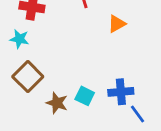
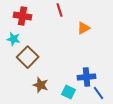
brown square: (28, 77) -> (28, 57), moved
cyan square: (85, 96) -> (68, 92), moved

